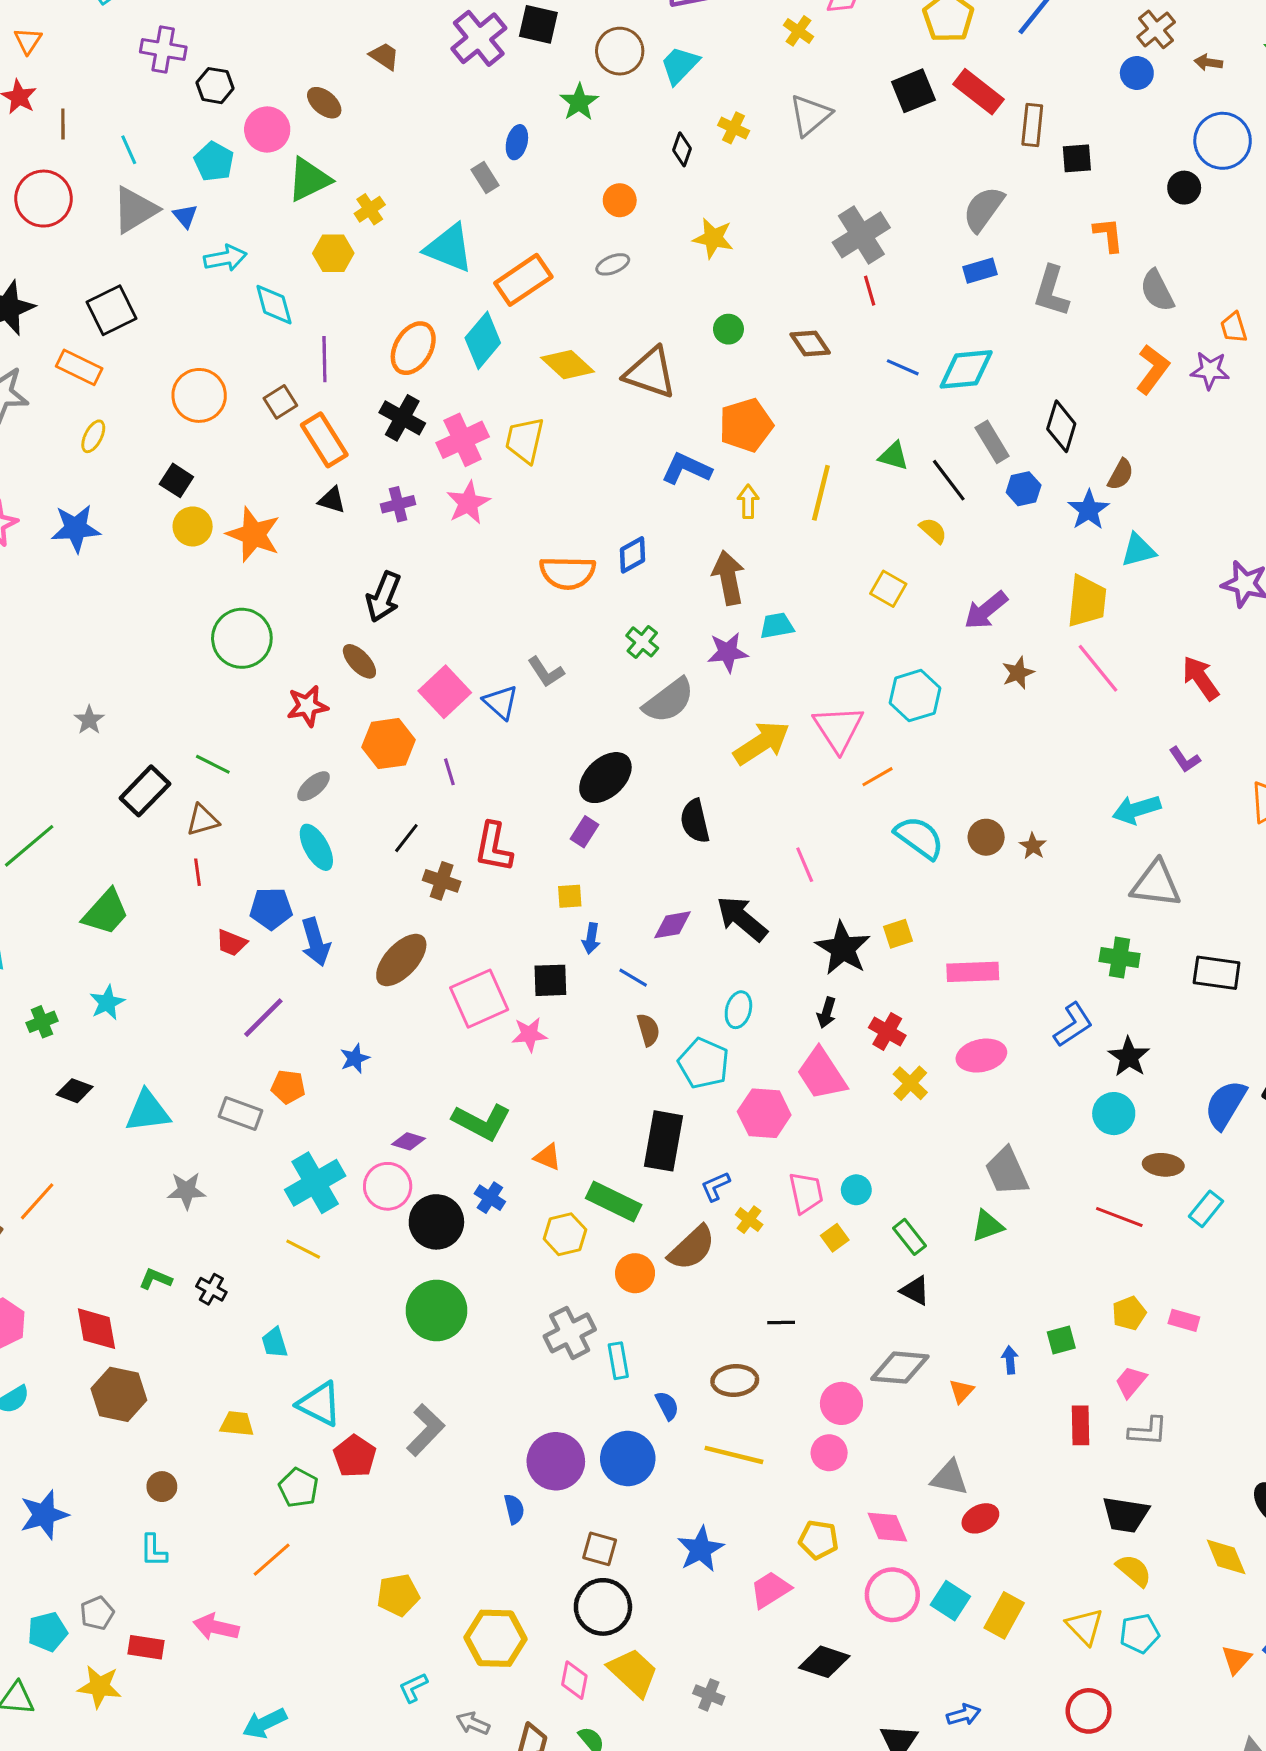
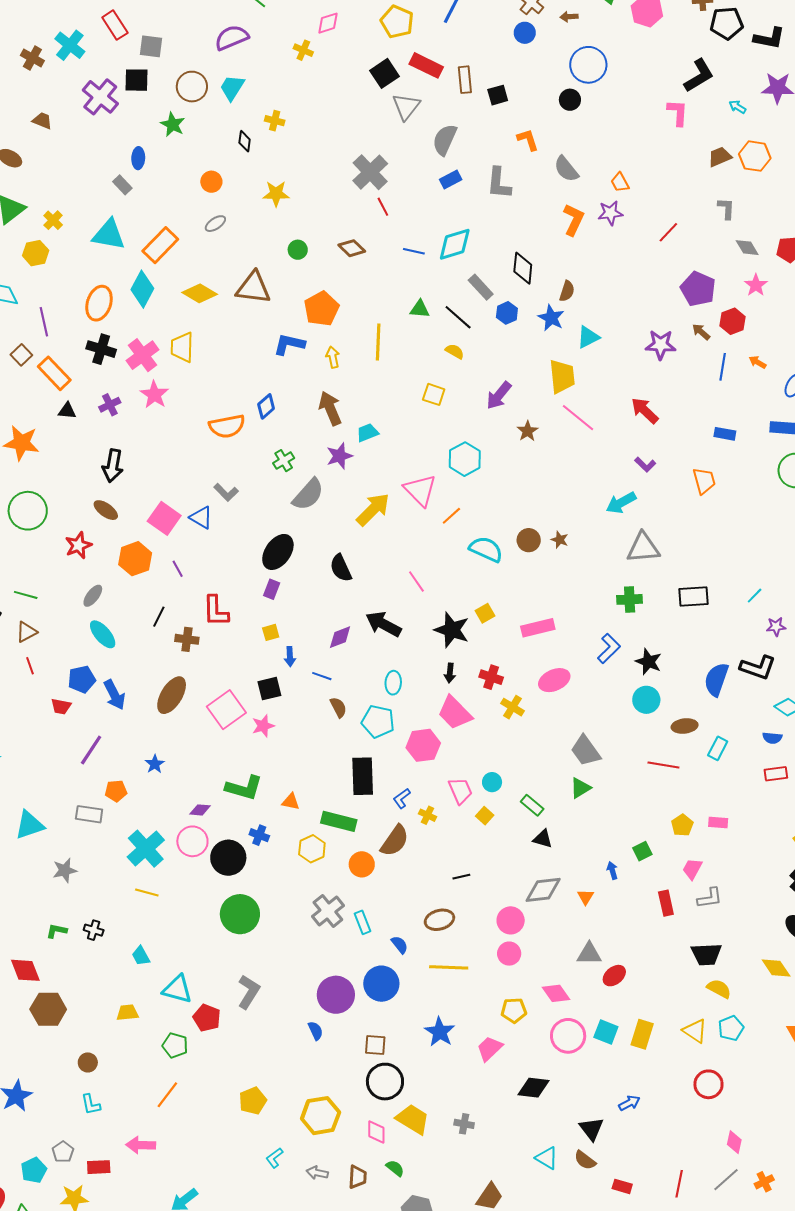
gray triangle: (810, 115) -> (406, 106), moved
green cross: (642, 642) -> (284, 461), turned 30

